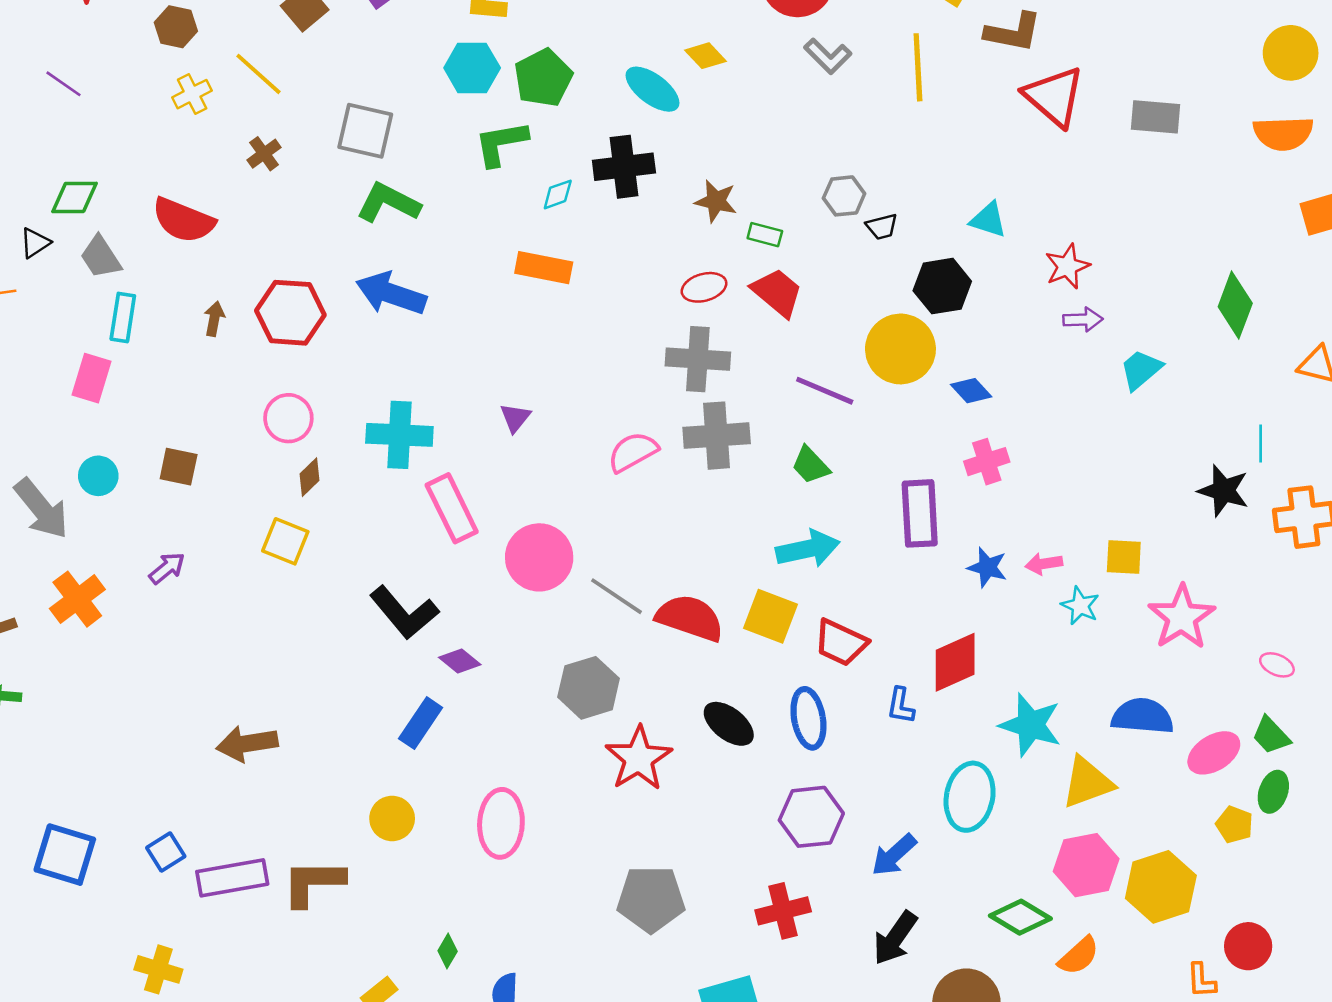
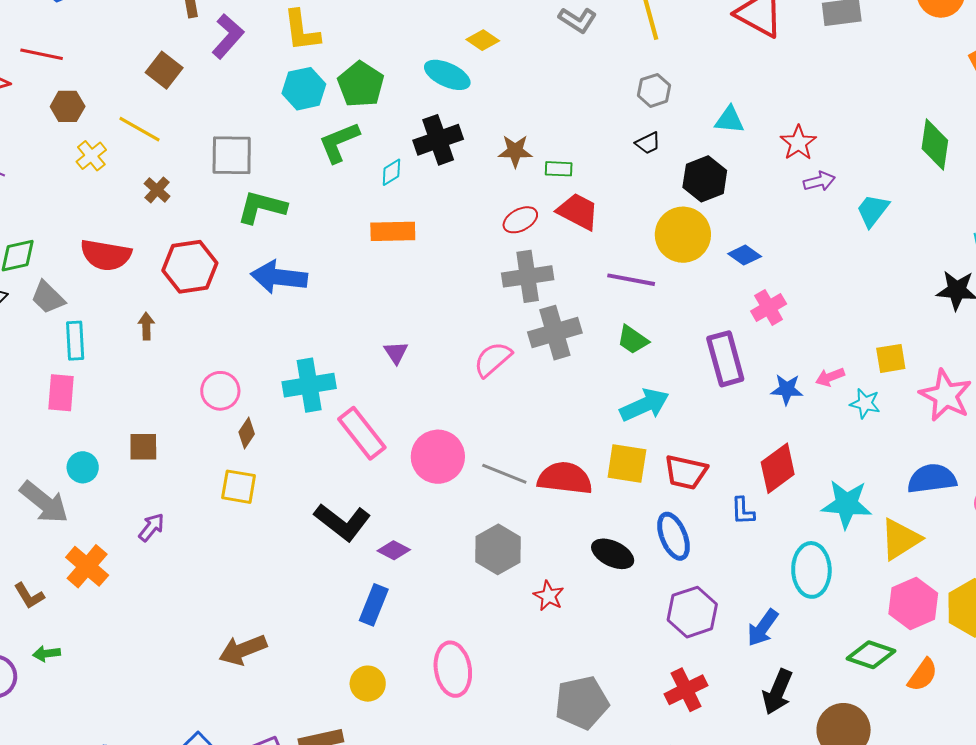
gray hexagon: (844, 196) -> (654, 90), moved
red hexagon: (290, 313) -> (190, 267), moved
red star: (639, 758) -> (549, 596), size x0.6

